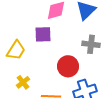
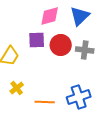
red circle: (68, 66) -> (61, 45), moved

